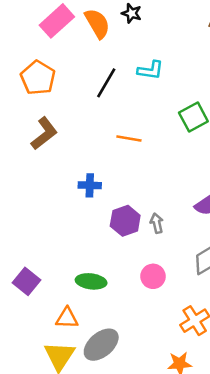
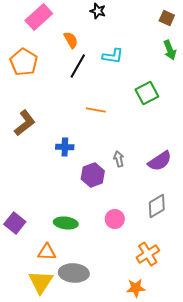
orange semicircle: (97, 23) -> (71, 40), moved, size x0.7
brown L-shape: (44, 133) -> (25, 123), moved
gray arrow: (157, 223) -> (119, 159), moved
gray ellipse: (101, 345) -> (74, 273), turned 44

